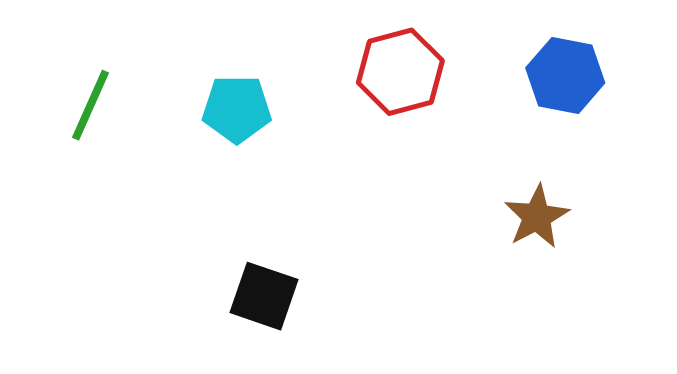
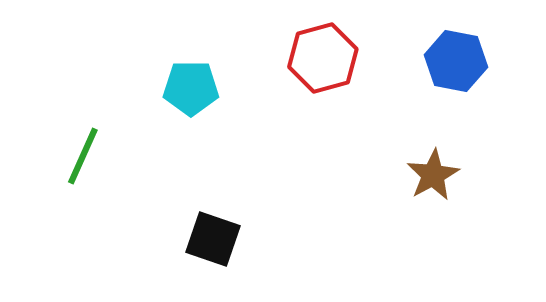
green line: (90, 105) -> (83, 156), moved

